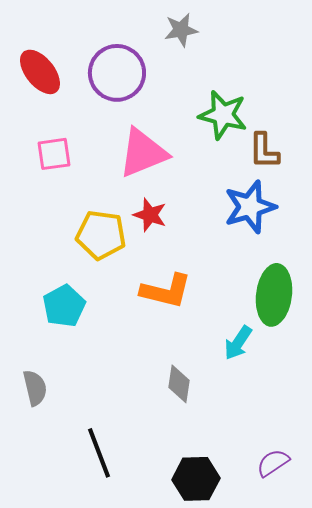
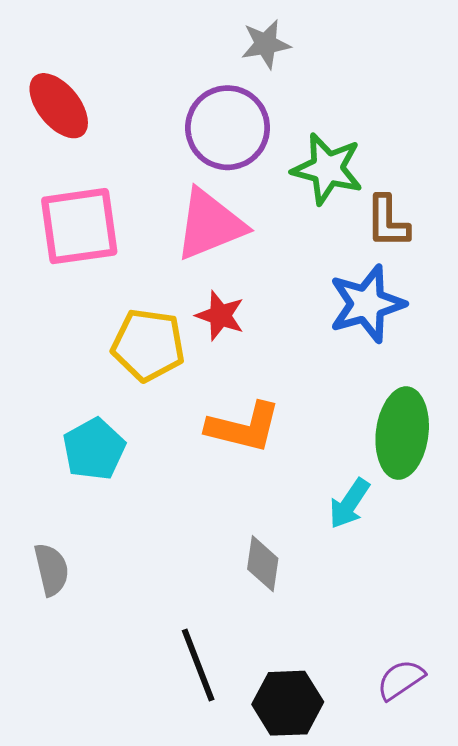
purple circle: (117, 73) -> (228, 128), moved
pink square: (54, 154) -> (79, 226), size x1.6
black line: (99, 453) -> (198, 665), moved

